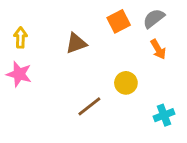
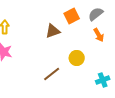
brown triangle: (76, 43) -> (53, 31), moved

